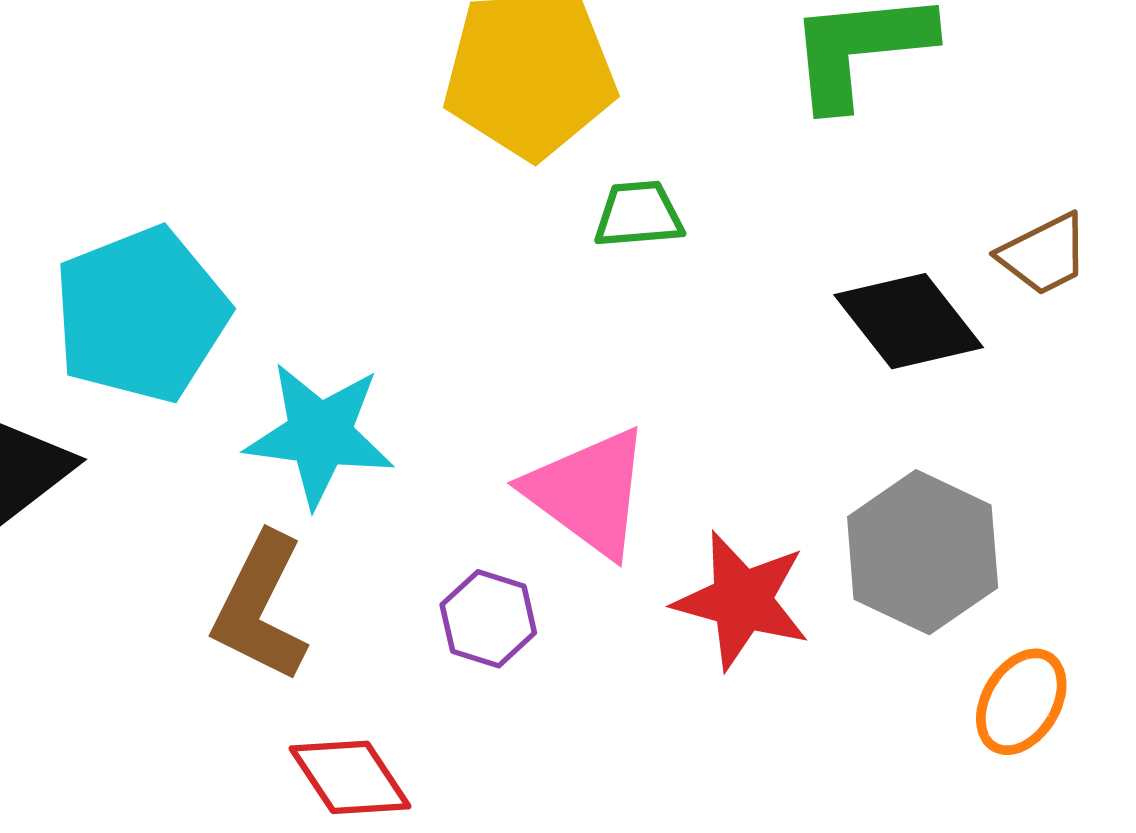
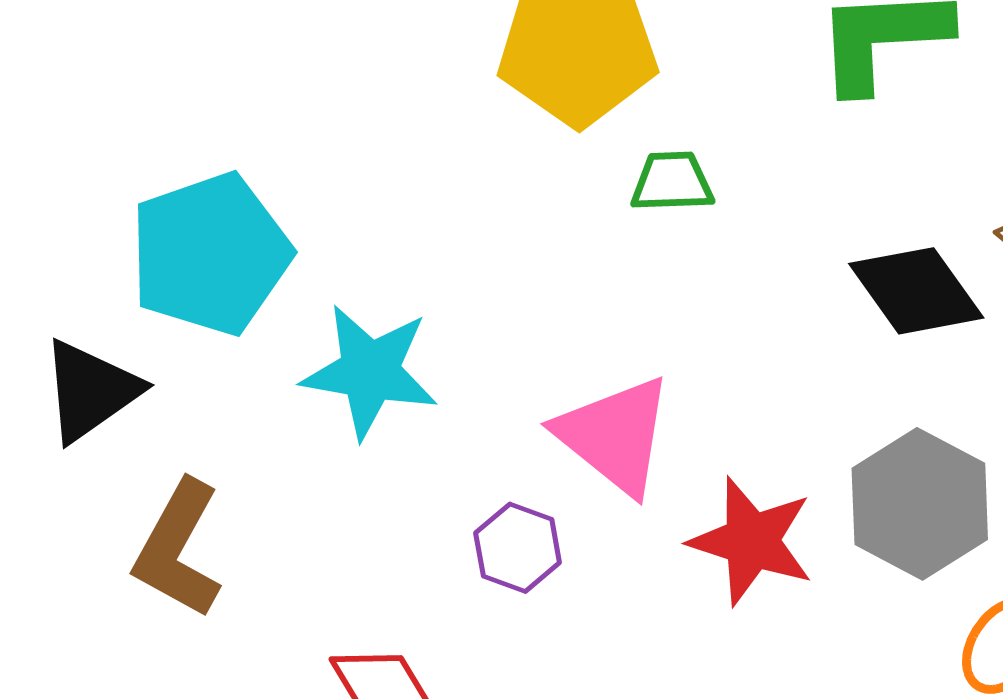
brown L-shape: (260, 607) -> (178, 549), moved

